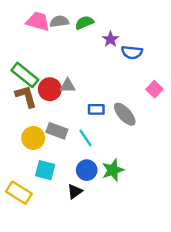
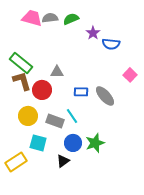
red circle: (50, 89) -> (42, 90), moved
gray rectangle: (57, 131) -> (55, 121), moved
yellow rectangle: (19, 193) -> (16, 162), turned -65

